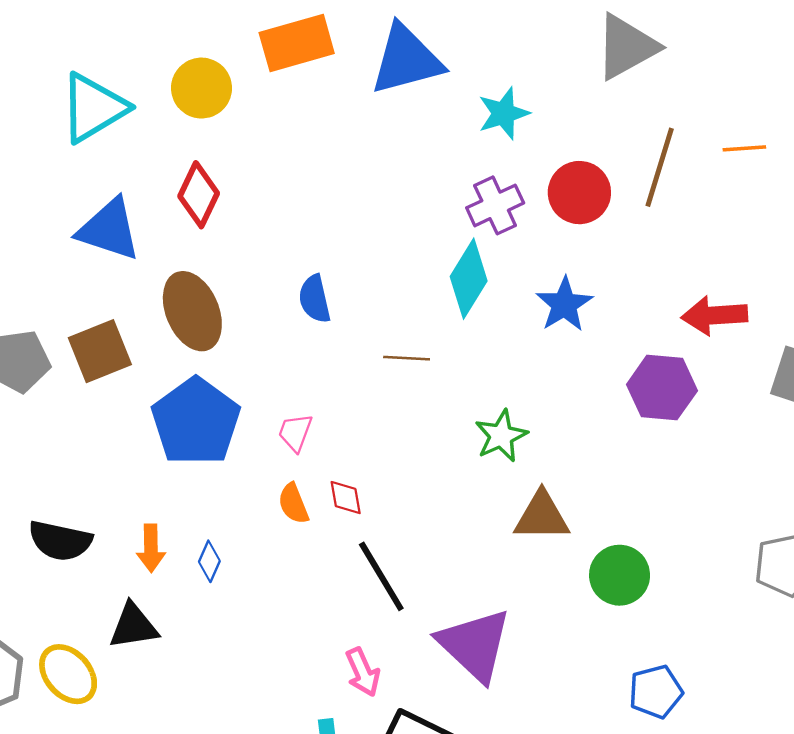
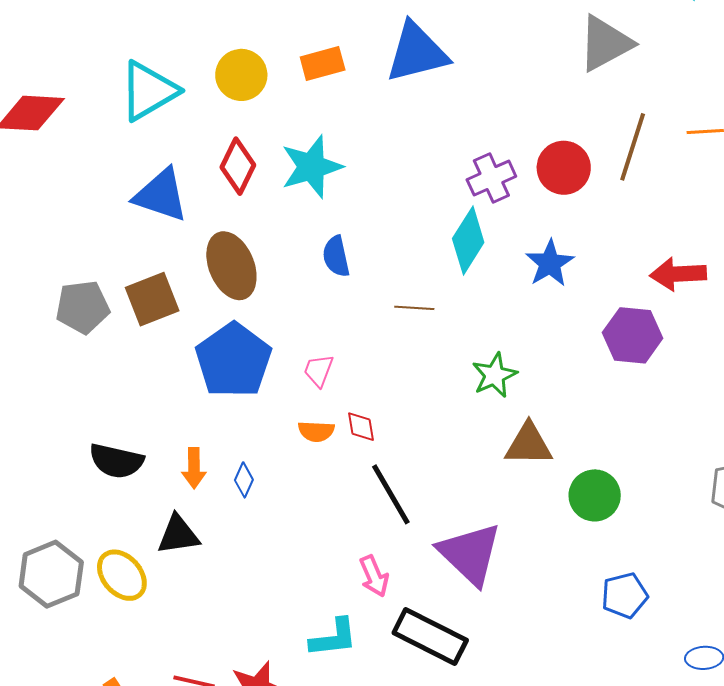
orange rectangle: (297, 43) -> (323, 64), moved, size x0.7
cyan star: (504, 113) -> (312, 167), moved, size x1.4
orange semicircle: (293, 504) -> (316, 431), turned -66

